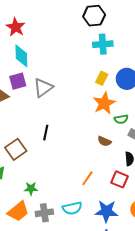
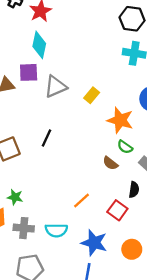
yellow rectangle: (102, 78) -> (92, 95), moved
orange star: (104, 103) -> (120, 120), turned 30
green semicircle: (121, 119) -> (125, 147), moved, turned 32

